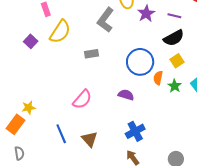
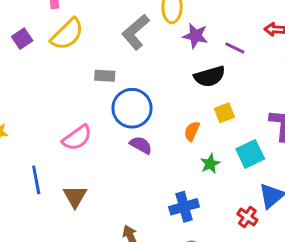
purple star: (146, 13) -> (195, 36), turned 30
black semicircle: (174, 38) -> (210, 76), moved
blue circle: (140, 62) -> (132, 108), moved
green star: (175, 86) -> (210, 164), moved
blue cross: (135, 131) -> (184, 207), moved

